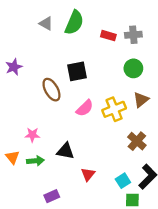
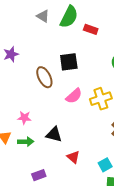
red rectangle: (108, 36) -> (91, 29), moved
red triangle: (88, 174) -> (73, 157), turned -32

